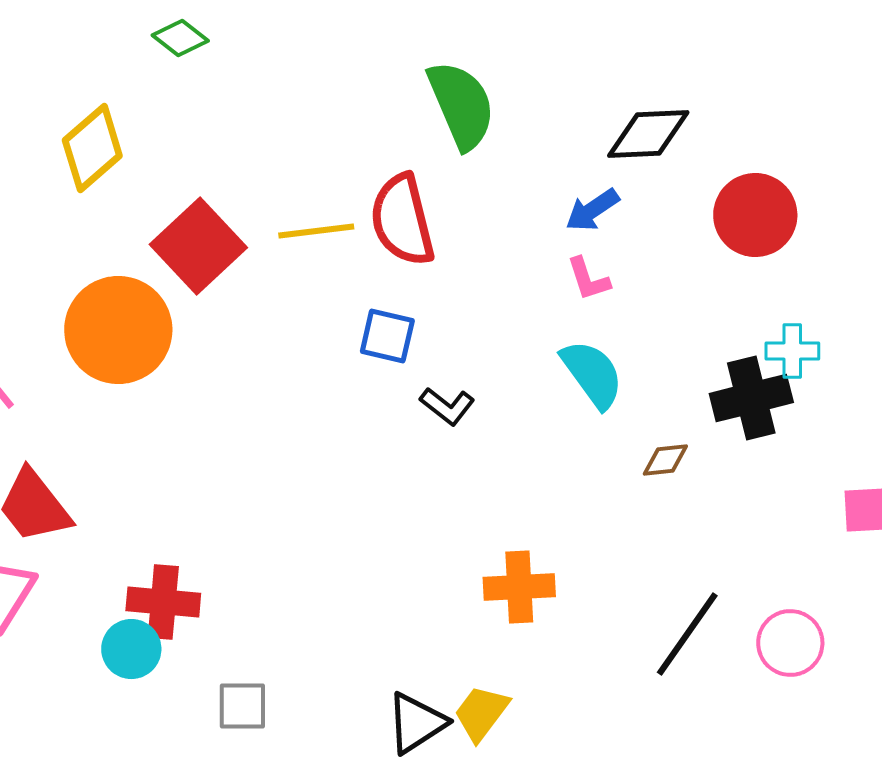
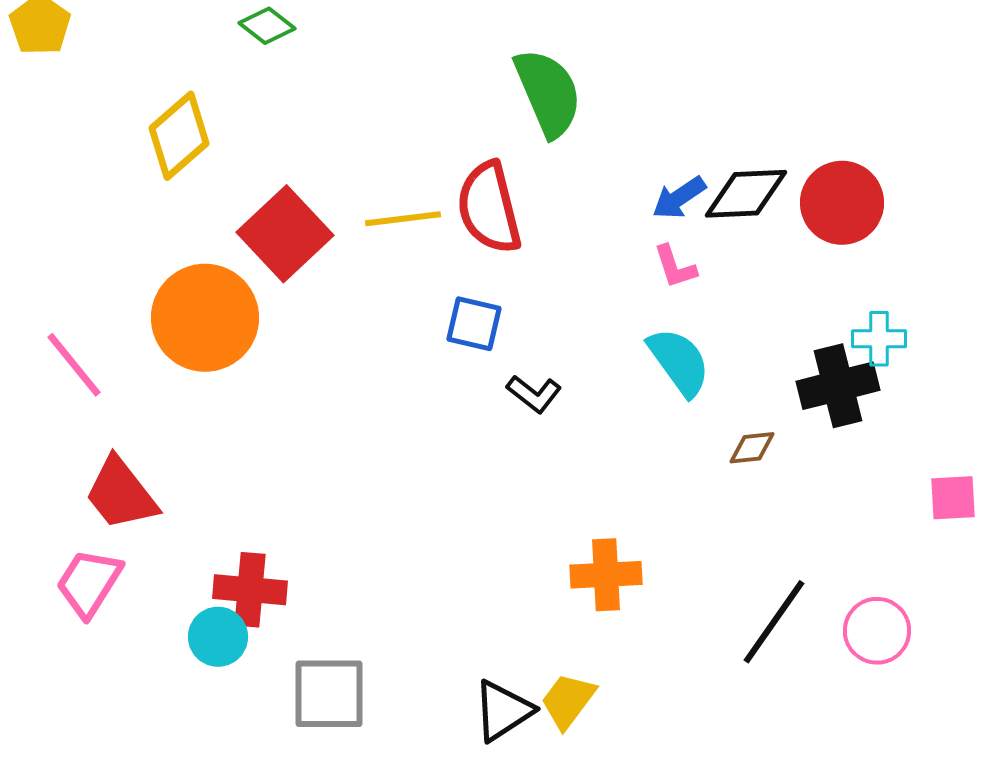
black diamond: (648, 134) -> (746, 194), moved
gray square: (242, 706) -> (329, 694), size x1.5

